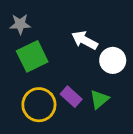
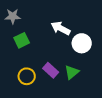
green square: (32, 56) -> (22, 40), size x0.7
yellow circle: (39, 105) -> (27, 76), size x0.7

